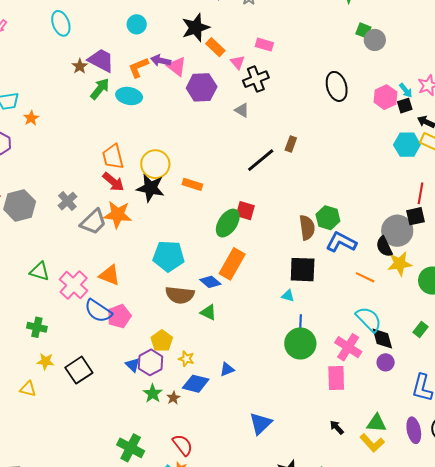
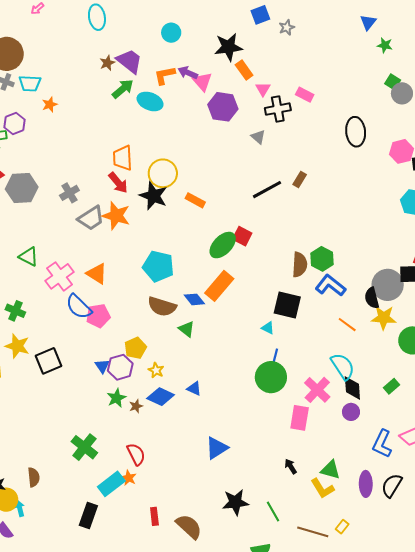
pink rectangle: (264, 45) -> (305, 95), moved
yellow star: (45, 361) -> (17, 346), size x1.4
blue triangle: (227, 369) -> (194, 389), turned 35

